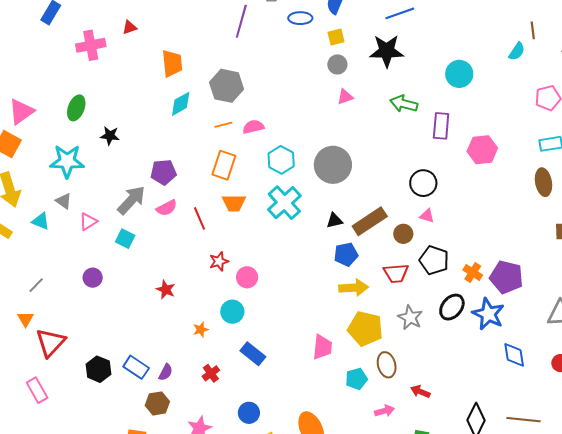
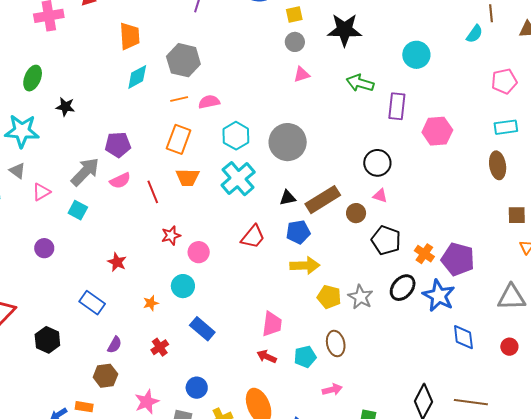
red trapezoid: (396, 273) -> (253, 237), moved, turned -48
yellow pentagon: (365, 329) -> (329, 297), moved, size x0.7
blue rectangle: (136, 367) -> (92, 303), moved
red arrow: (420, 392) -> (267, 357), moved

